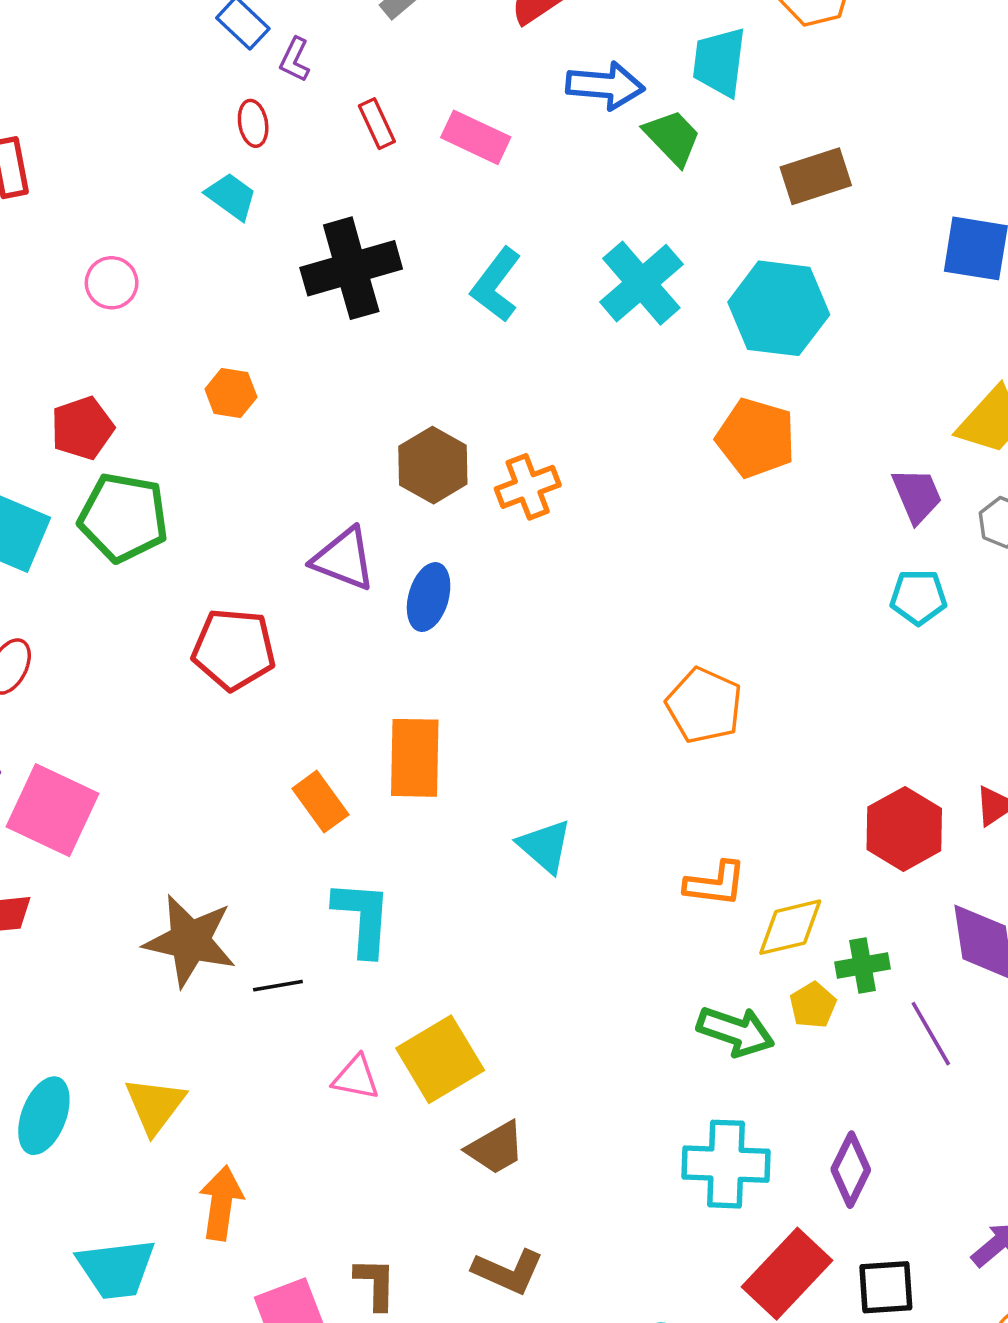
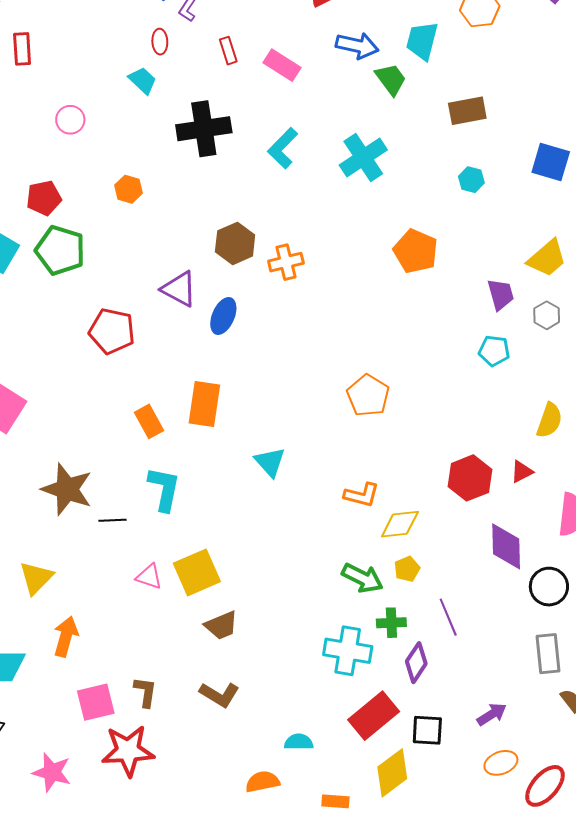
cyan hexagon: (779, 308) -> (471, 180), moved, size x0.5
green cross: (862, 966) -> (391, 623), moved
purple line: (931, 1034) -> (448, 617), moved

